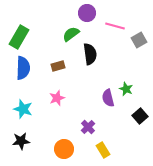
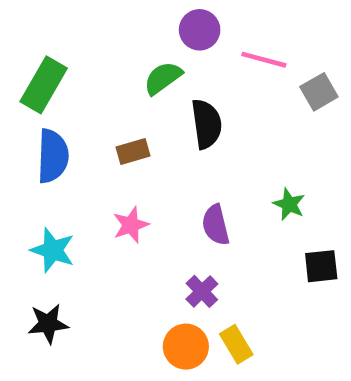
purple semicircle: (108, 98) -> (216, 225), moved
black square: (140, 116) -> (321, 266), turned 35
orange circle: (64, 149) -> (186, 347), moved

